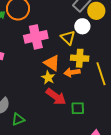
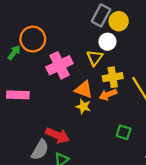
yellow triangle: (68, 38) -> (95, 58), turned 35
red arrow: (56, 97) -> (57, 135), moved
green square: (78, 108) -> (124, 132), turned 32

